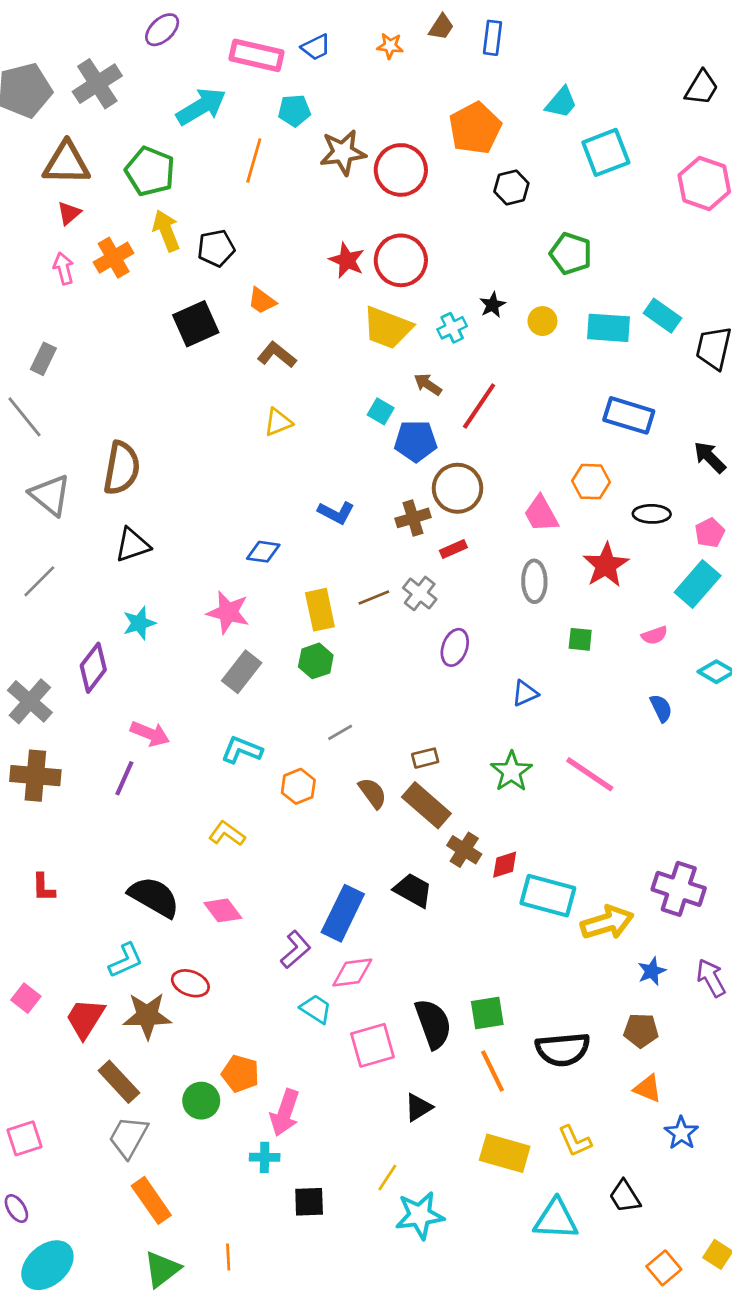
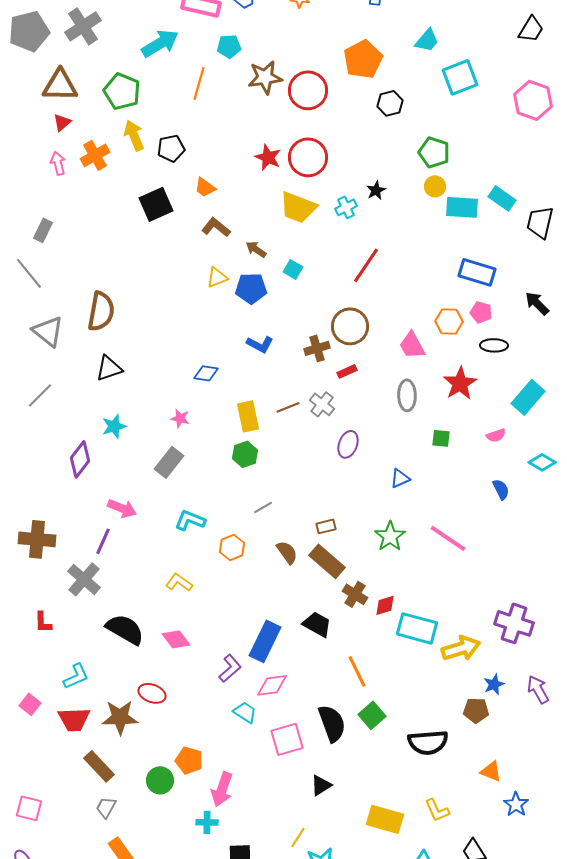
yellow circle: (542, 321) -> (435, 186), moved
brown arrow: (428, 384) -> (256, 249), moved
blue pentagon: (416, 441) -> (251, 288), moved
pink pentagon: (710, 533) -> (481, 312), moved, turned -30
pink star: (228, 612) -> (180, 418), size x0.6
gray rectangle: (242, 672) -> (169, 462), moved
gray cross: (30, 701) -> (84, 579), moved
cyan L-shape: (126, 960) -> (76, 676), moved
green square: (487, 1013) -> (372, 715), turned -32
red trapezoid: (85, 1018) -> (74, 719), turned -124
brown pentagon: (641, 1030) -> (476, 710), moved
orange line: (493, 1071) -> (357, 671), moved
gray trapezoid: (128, 1137) -> (106, 807), size x0.7
pink square: (25, 1138) -> (29, 808), turned 32

